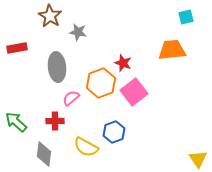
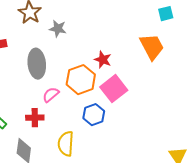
orange trapezoid: (172, 50) -> (152, 47), turned 68
blue hexagon: (114, 132) -> (94, 115), moved
yellow semicircle: (86, 147) -> (66, 144), turned 65

